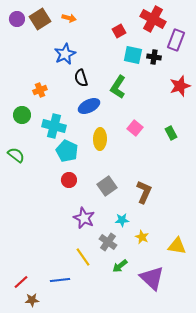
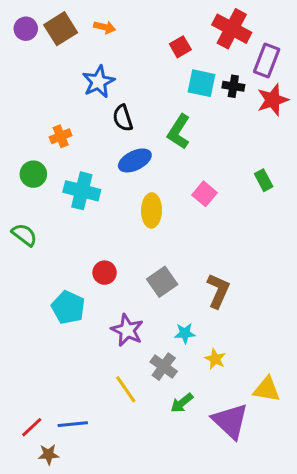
red star: (180, 86) -> (273, 100), moved
green rectangle: (171, 133) -> (264, 180), moved
cyan pentagon: (67, 151) -> (68, 307), moved
yellow triangle: (177, 246) -> (267, 389), moved
blue line: (60, 280) -> (73, 424), moved

